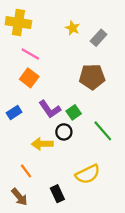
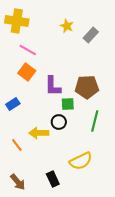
brown pentagon: (92, 77) -> (87, 87), moved
purple L-shape: (50, 109) -> (53, 86), moved, turned 35
green square: (74, 112) -> (68, 104), turned 32
green line: (103, 131) -> (95, 121), turned 55
orange line: (26, 171) -> (17, 145), moved

